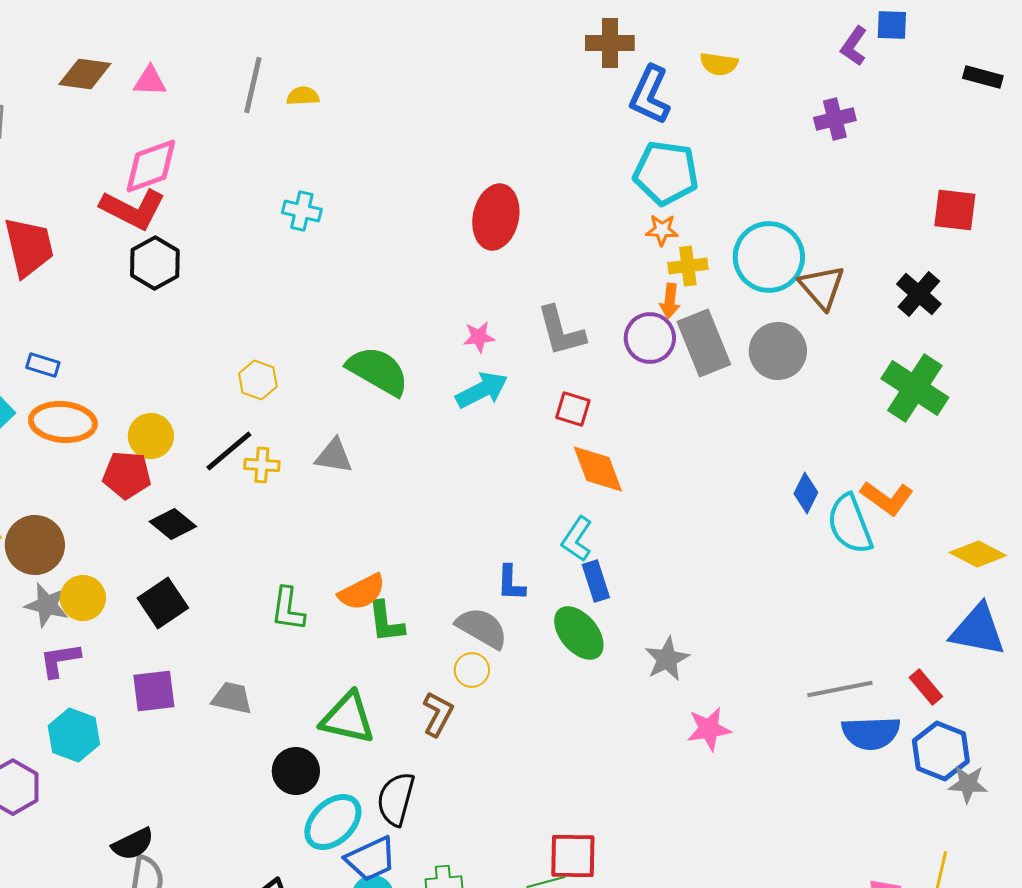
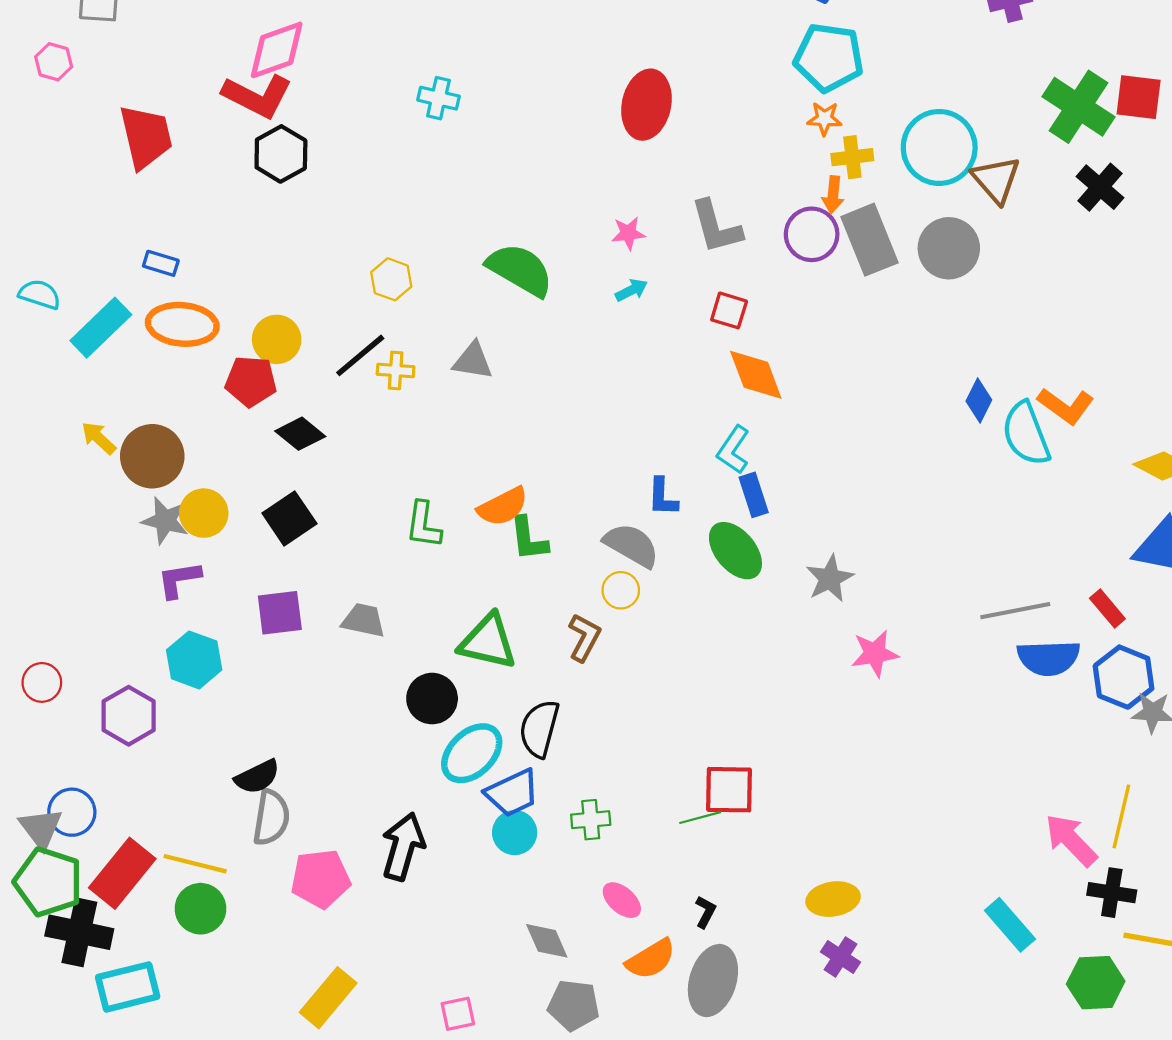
green cross: (915, 388) -> (1079, 107), moved
cyan arrow: (482, 390) -> (631, 290), size x0.6

